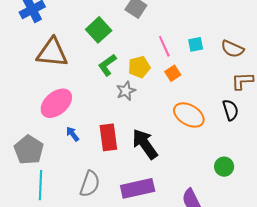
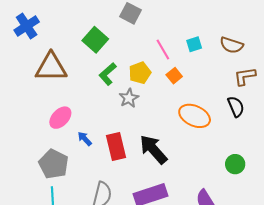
pink ellipse: (56, 103) -> (60, 118), size x0.7
blue arrow: (72, 134) -> (85, 139), moved
gray pentagon: (29, 150) -> (54, 164), moved

